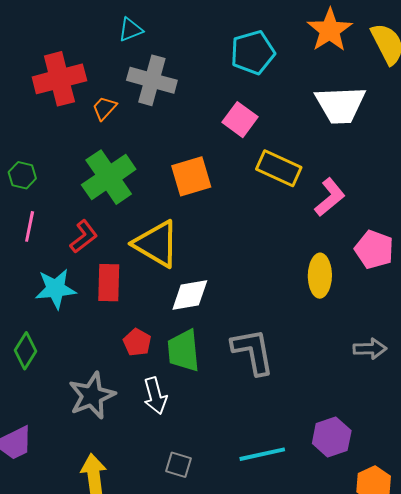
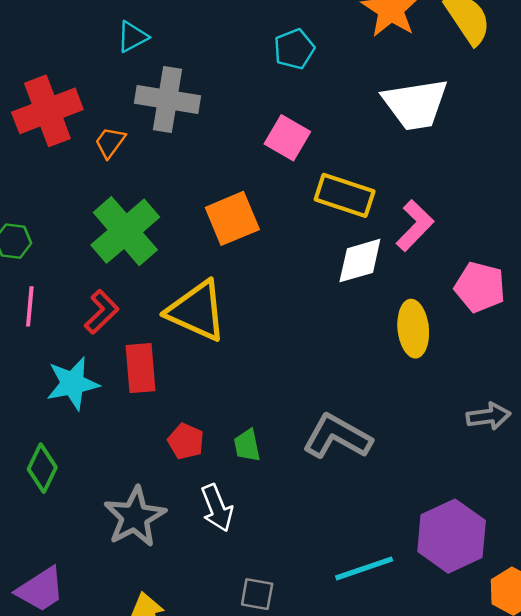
cyan pentagon: (253, 53) -> (294, 49), size x0.7
white diamond: (190, 295) -> (360, 261), moved
green trapezoid: (183, 351) -> (247, 445), size x0.6
gray L-shape: (253, 351) -> (337, 437), turned -44
purple hexagon: (332, 437) -> (452, 536), size x1.4

